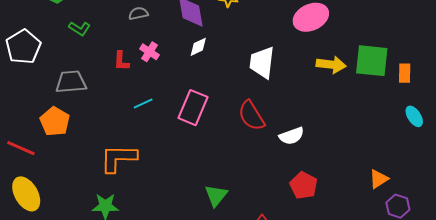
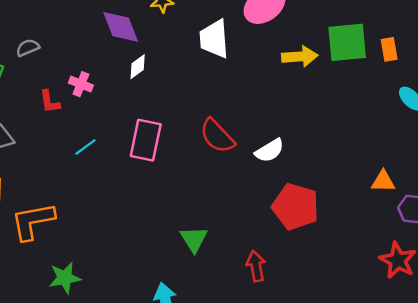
gray semicircle: (138, 13) -> (28, 48), moved
white trapezoid: (262, 62) -> (214, 39), moved
orange L-shape: (118, 158) -> (33, 221), moved
orange triangle: (379, 179) -> (383, 181), turned 45
red pentagon: (304, 185) -> (295, 207), size x1.4

